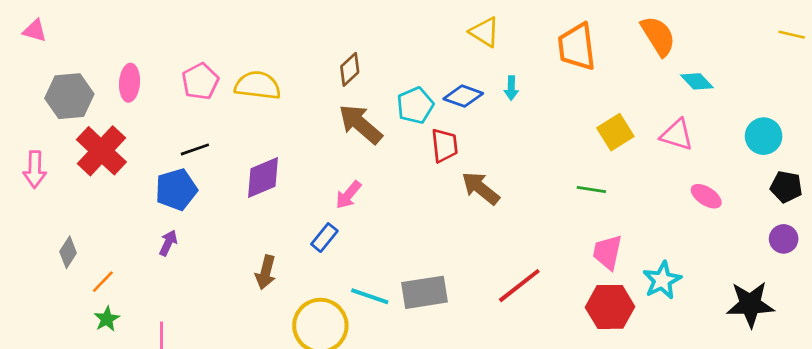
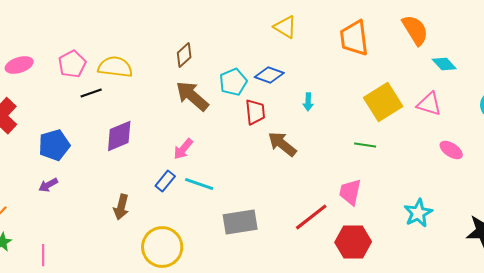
pink ellipse: (129, 83) -> (19, 65), turned 68
cyan arrow: (511, 88) -> (308, 102), moved
yellow square: (615, 132) -> (383, 102), size x1.4
black line: (195, 149) -> (91, 93), moved
purple arrow: (168, 243) -> (48, 185), turned -144
pink trapezoid: (607, 252) -> (350, 192), moved
cyan line: (370, 296) -> (199, 184), moved
red hexagon: (610, 307) -> (353, 242), moved

